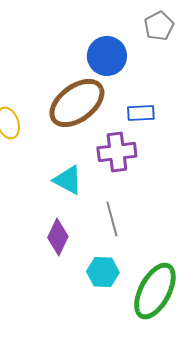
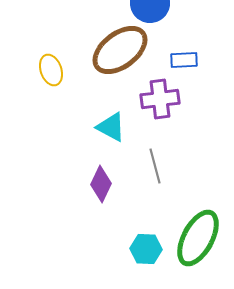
cyan hexagon: (103, 272) -> (146, 249), moved

